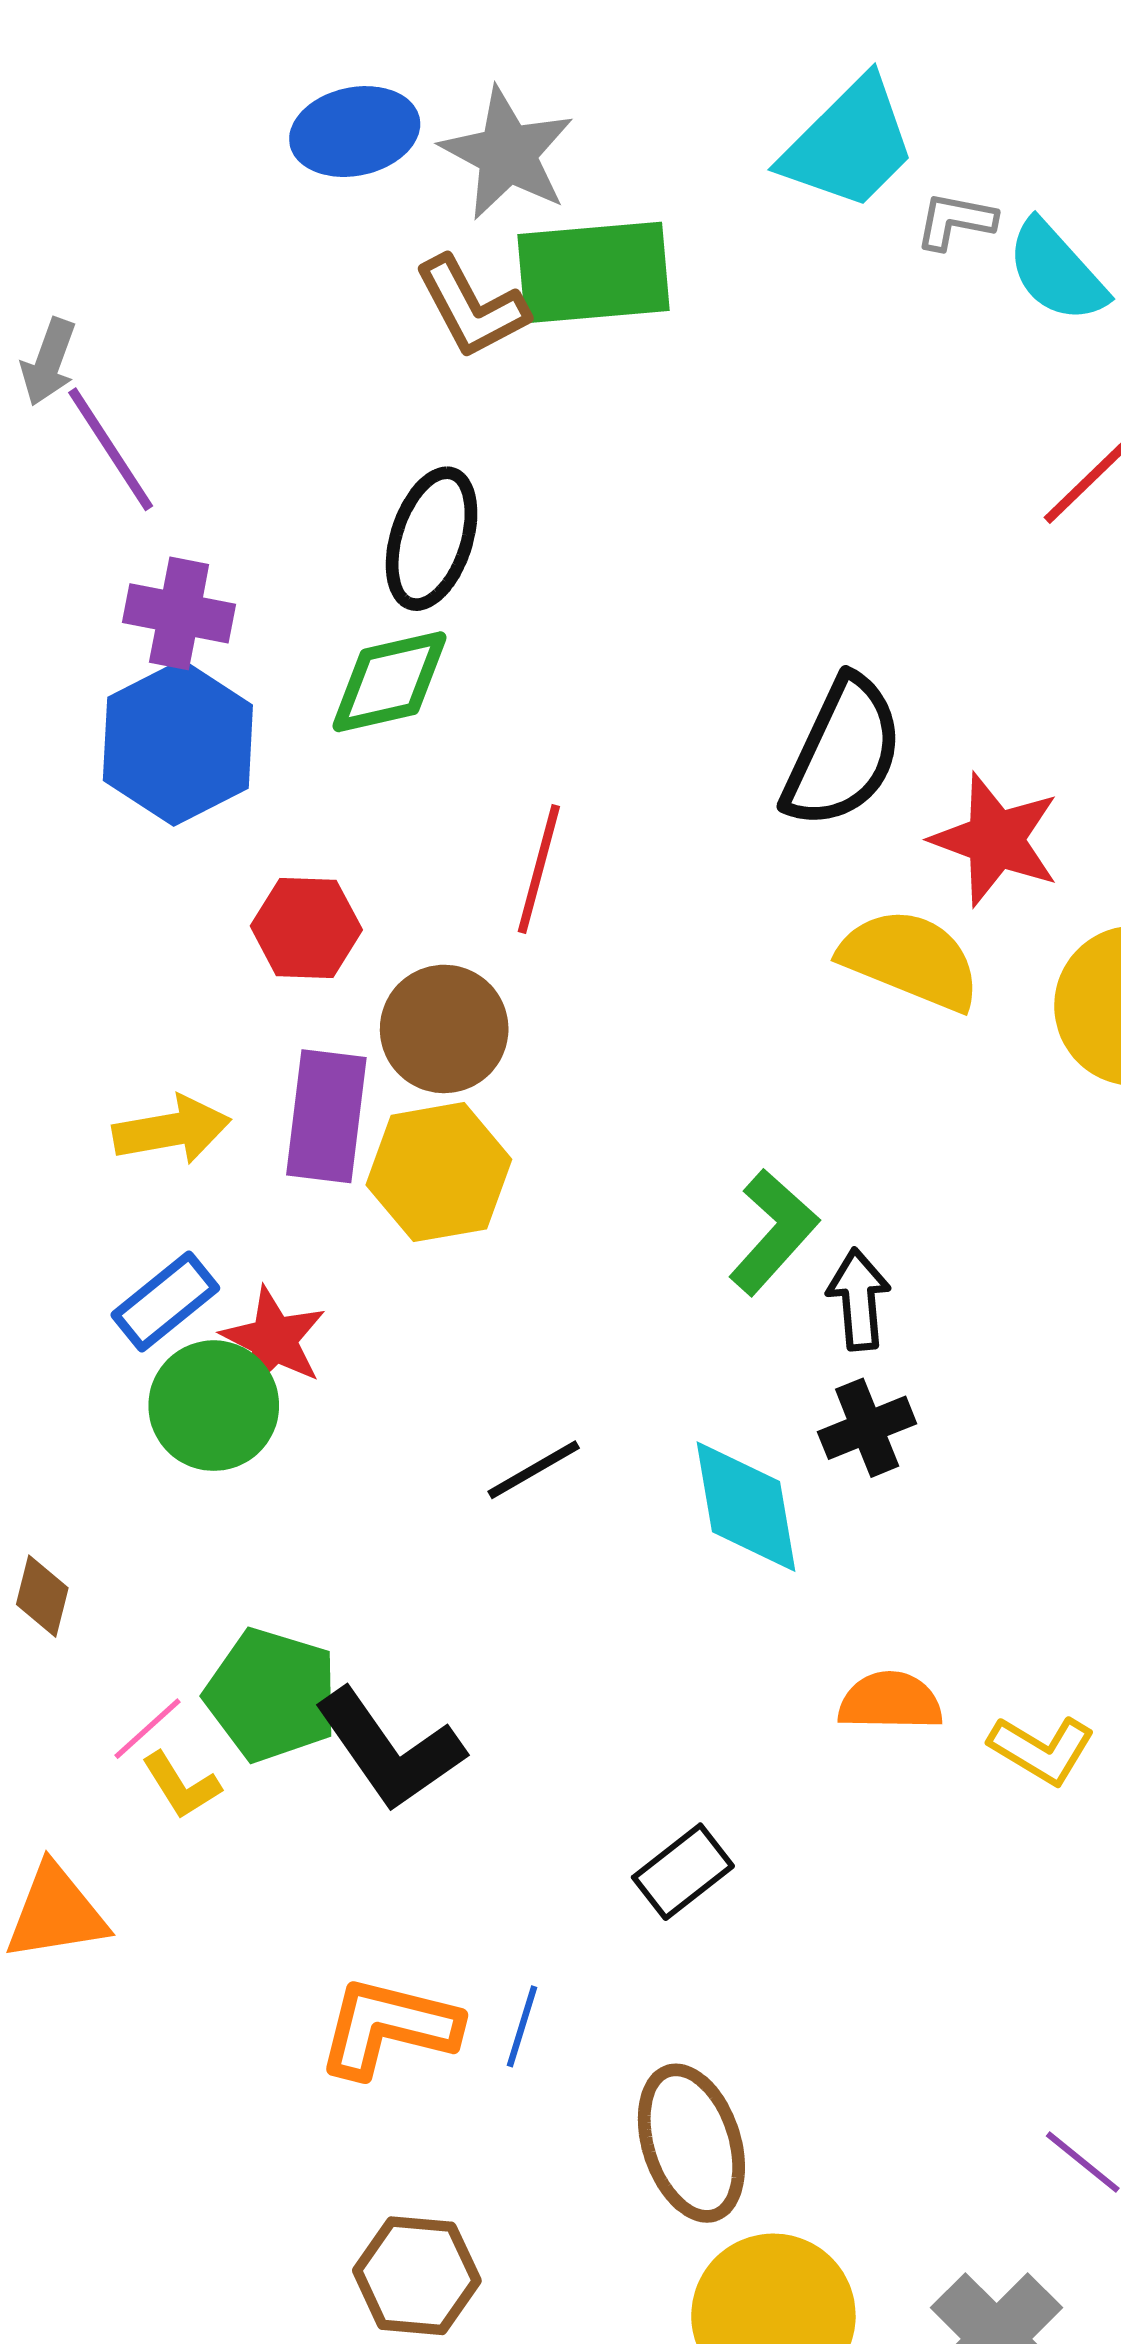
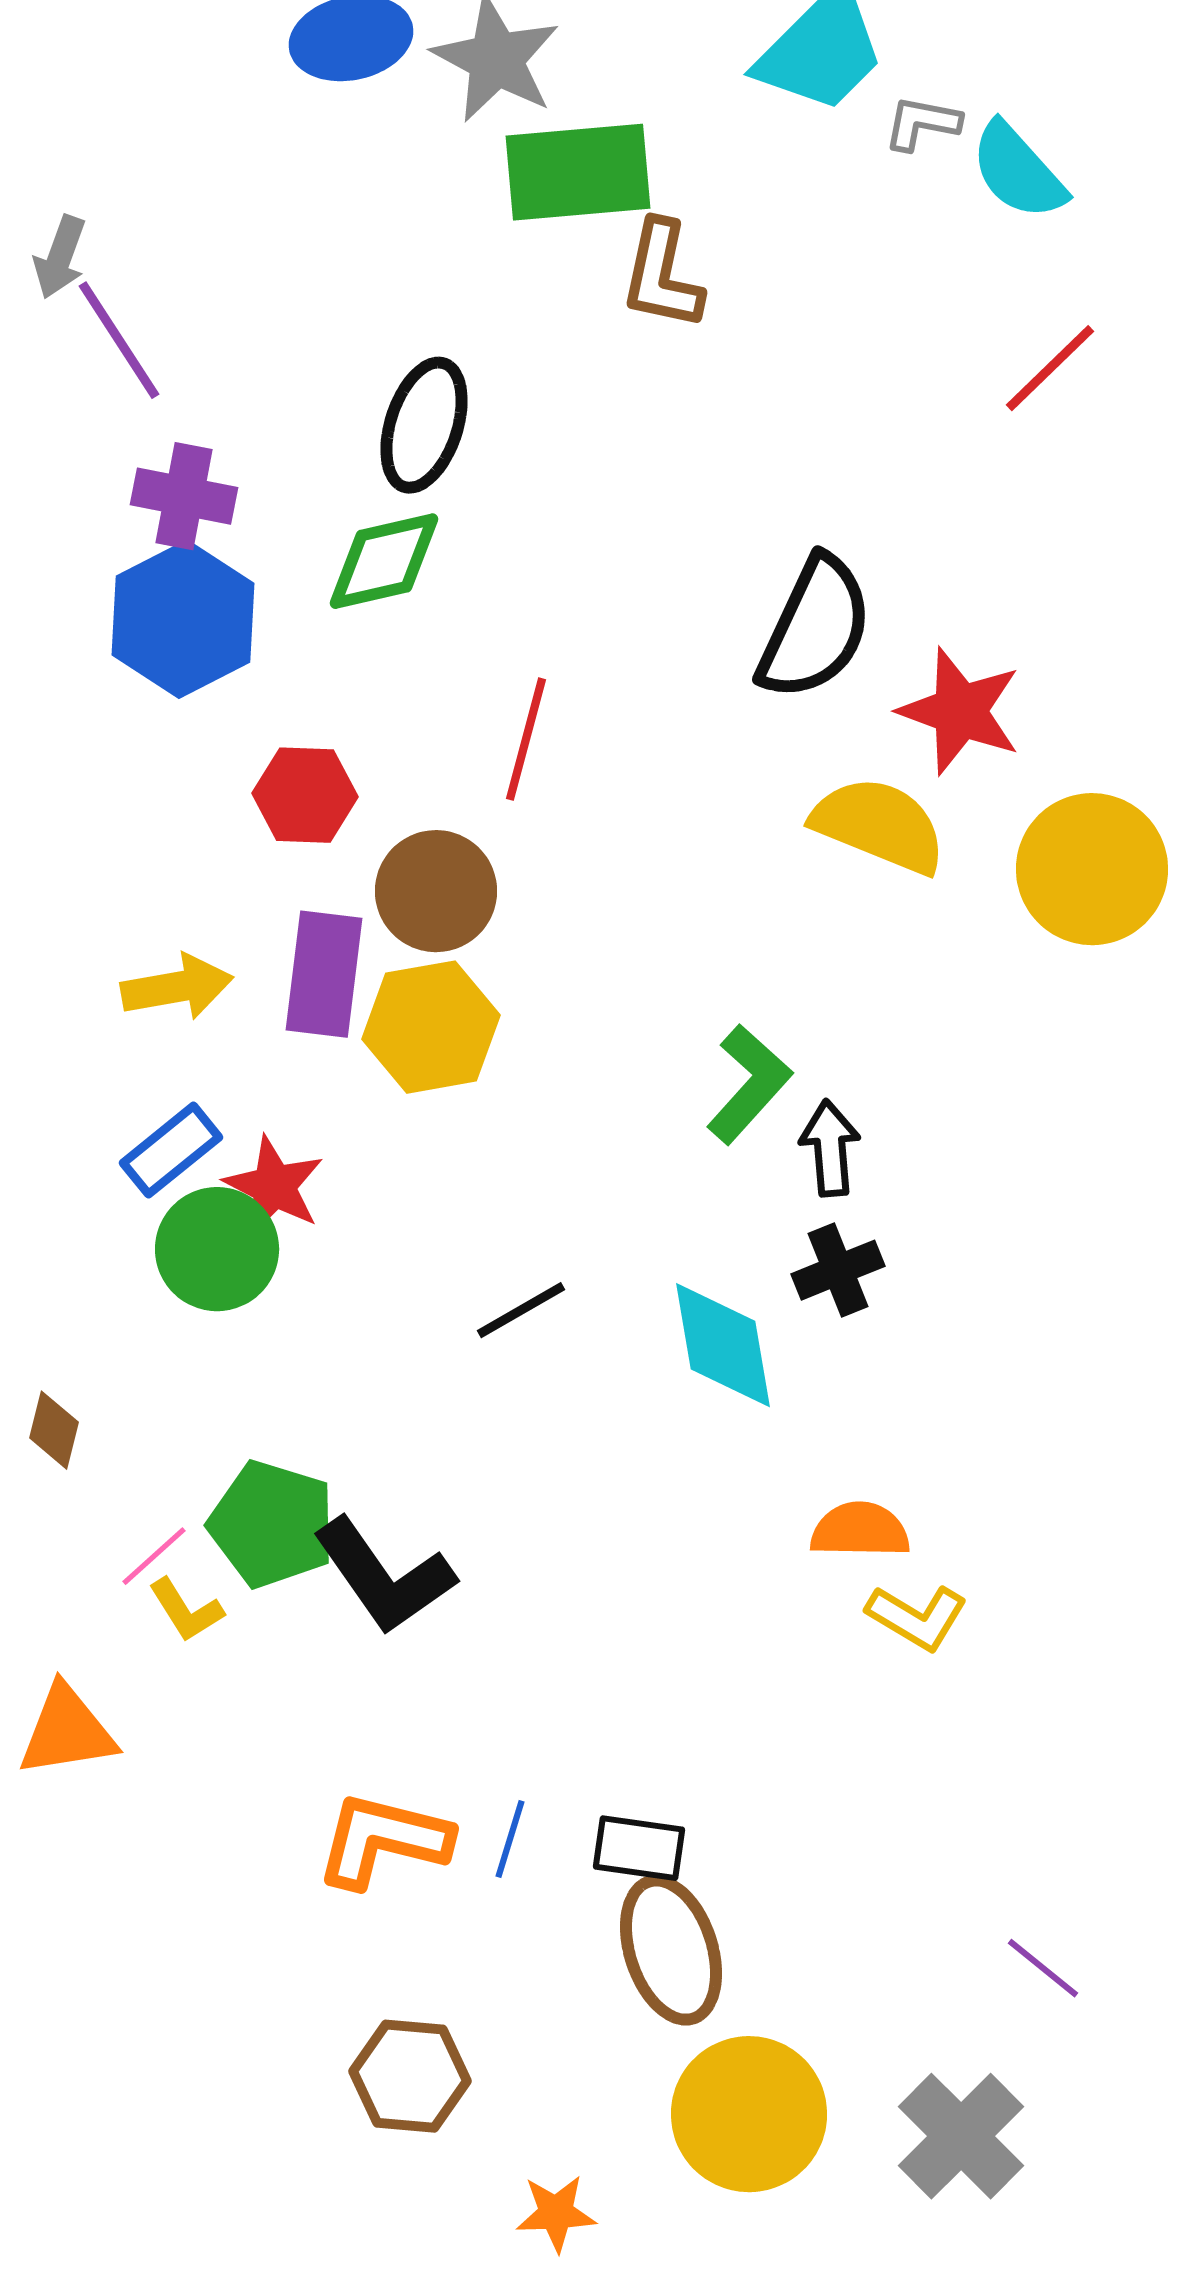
brown L-shape: (472, 307) -> (662, 275), moved, turned 40
yellow L-shape: (1042, 1750) -> (917, 1617), moved
black rectangle: (683, 1872) -> (639, 1848), moved, turned 46

